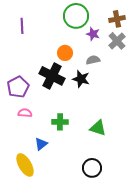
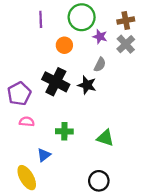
purple line: (22, 26) -> (41, 19), moved
orange circle: (65, 53) -> (64, 45), moved
gray semicircle: (93, 60) -> (100, 65), turned 128

